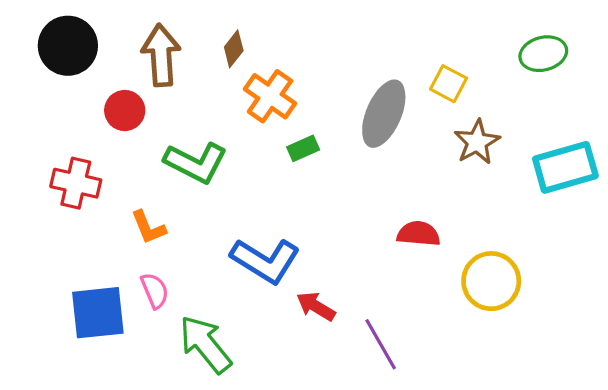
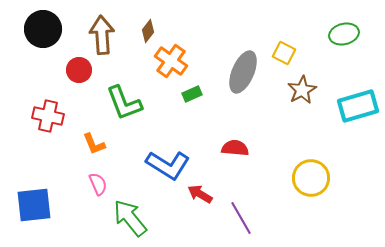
green L-shape: (196, 163) -> (124, 103), turned 42
red semicircle: (419, 234) -> (235, 148), moved
blue square: (98, 313) -> (34, 205), moved

